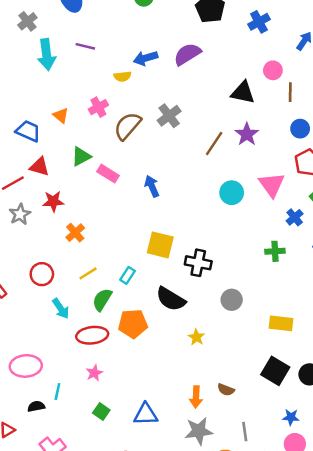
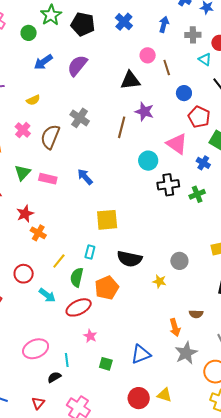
blue arrow: (146, 58) -> (43, 62), moved
red star: (53, 201) -> (25, 214), moved
black cross: (198, 263) -> (168, 185), moved
gray circle: (232, 300) -> (179, 261), moved

